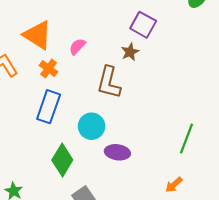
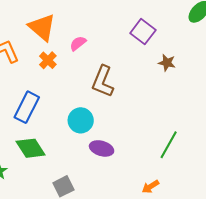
brown star: (130, 52) -> (167, 63), moved, turned 30
blue rectangle: (49, 107) -> (27, 107), moved
green diamond: (62, 160) -> (31, 148), moved, turned -72

